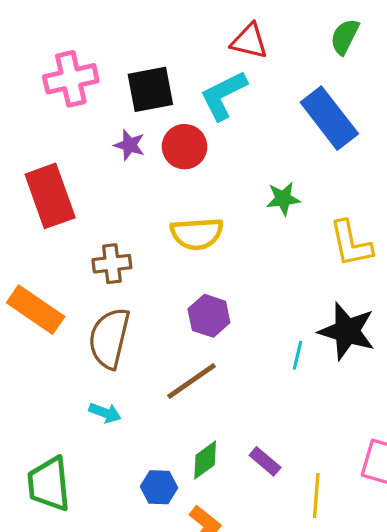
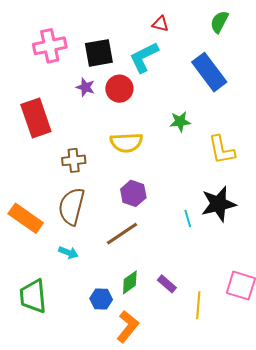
red triangle: (249, 41) -> (160, 24), size x0.7
orange rectangle: (36, 310) -> (26, 218), moved
black star: (347, 331) -> (218, 204), turned -30
cyan line: (297, 355) -> (188, 218), turned -30

